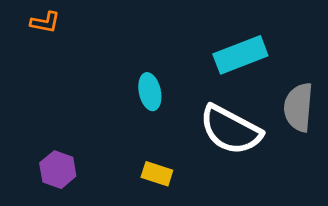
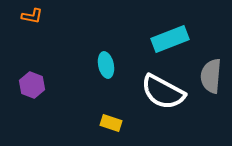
purple hexagon: (58, 170) -> (32, 85), moved

